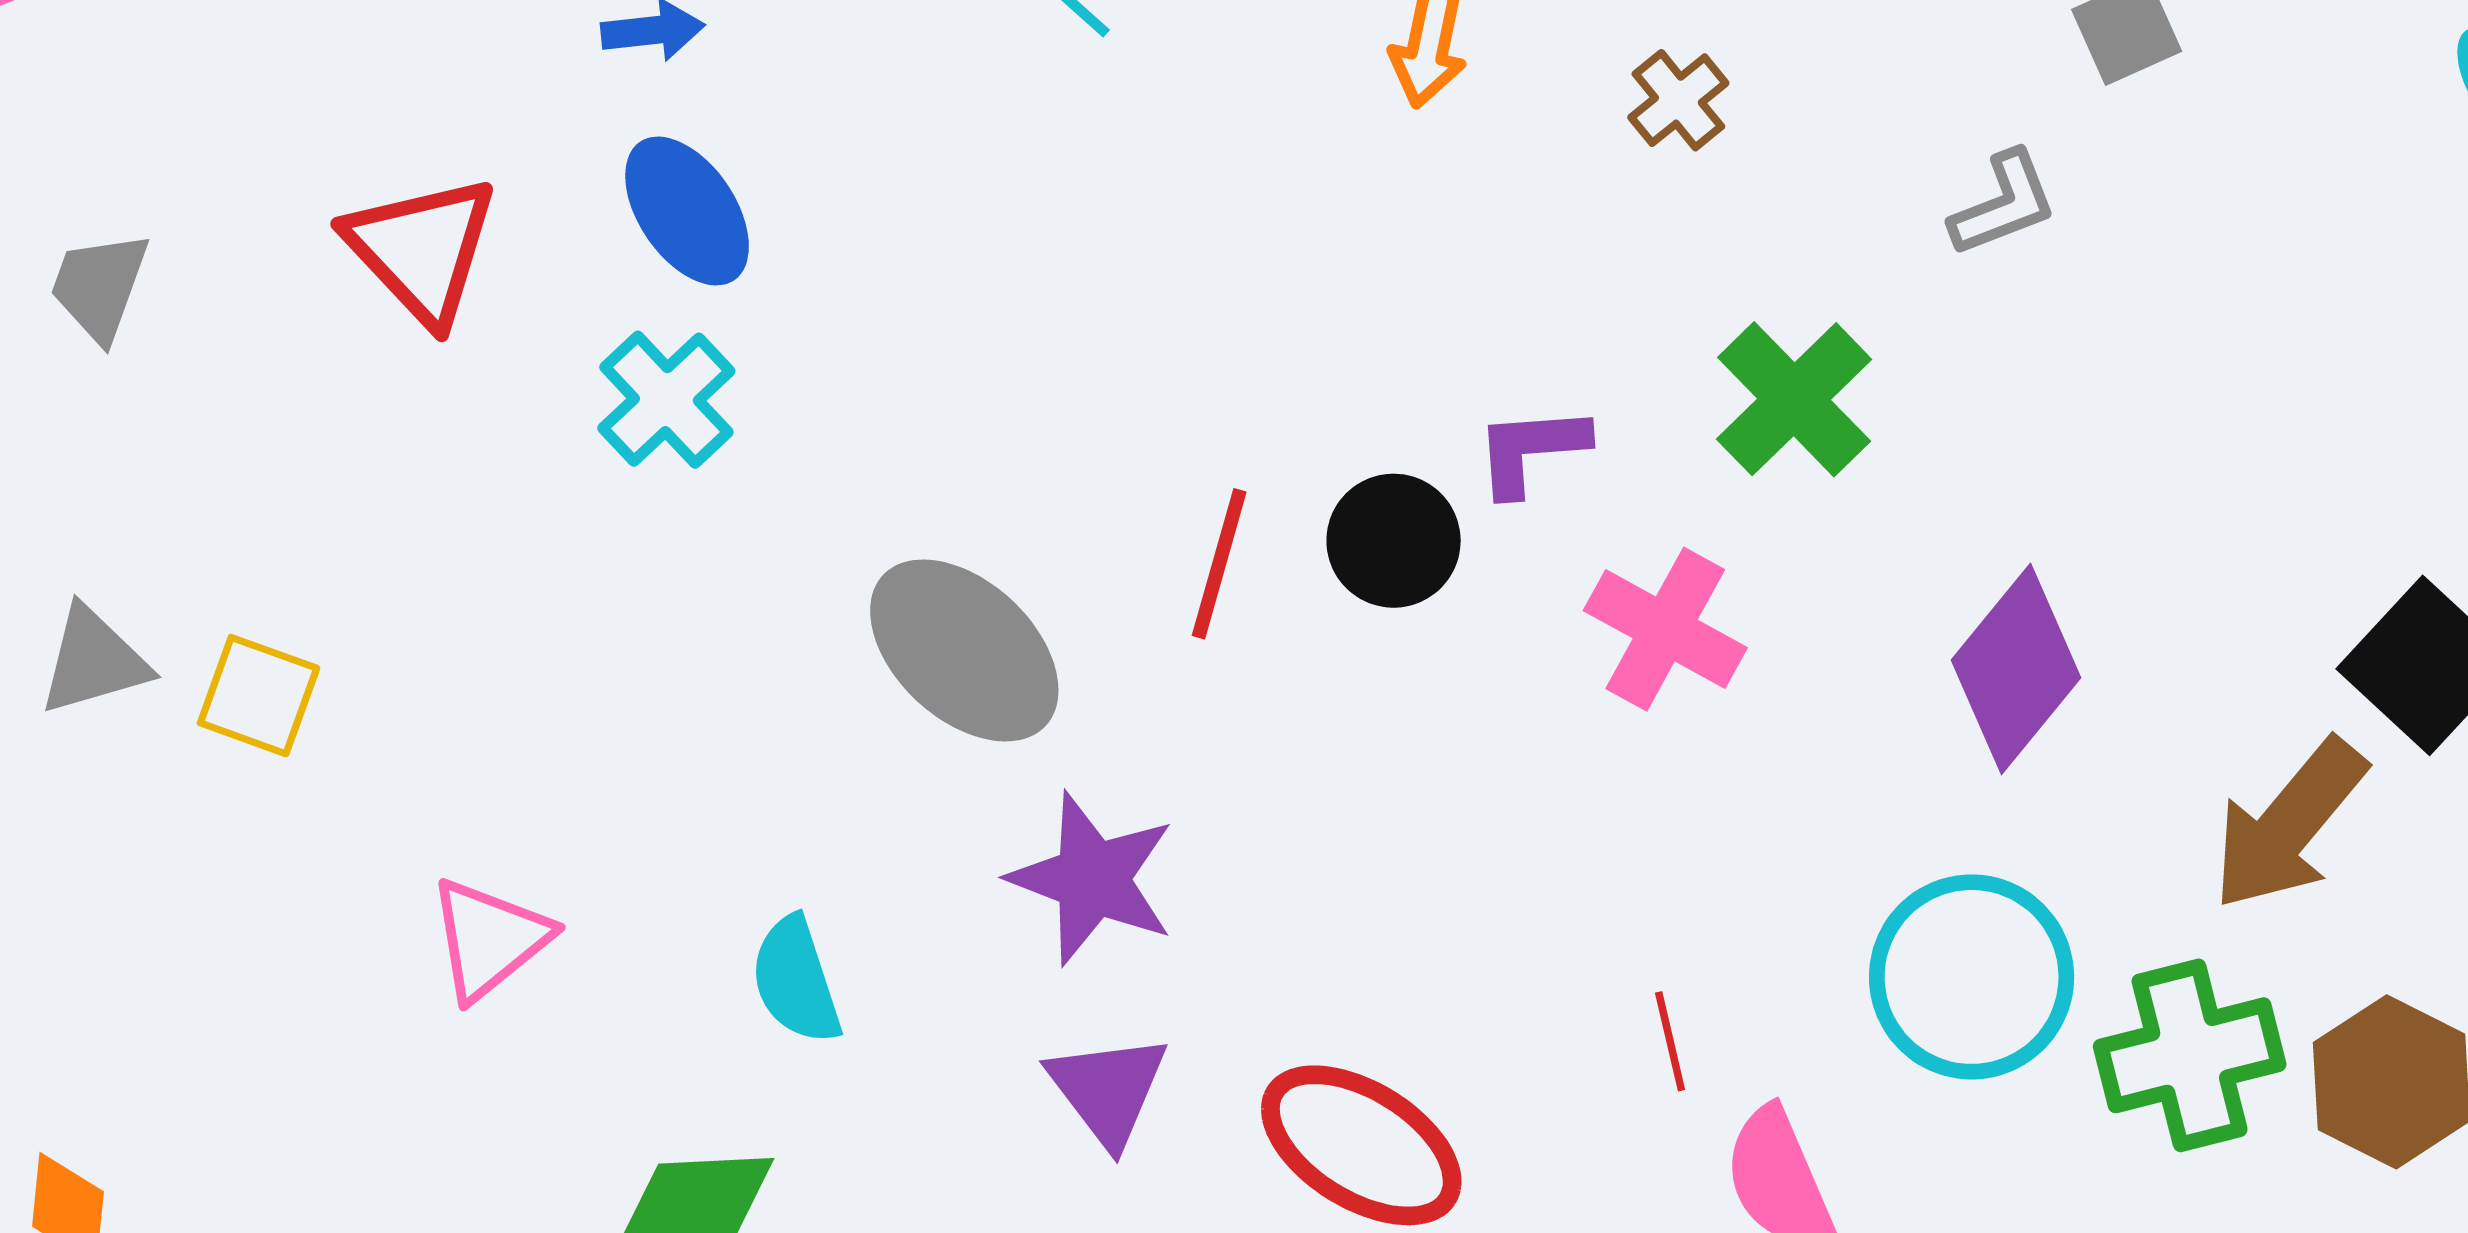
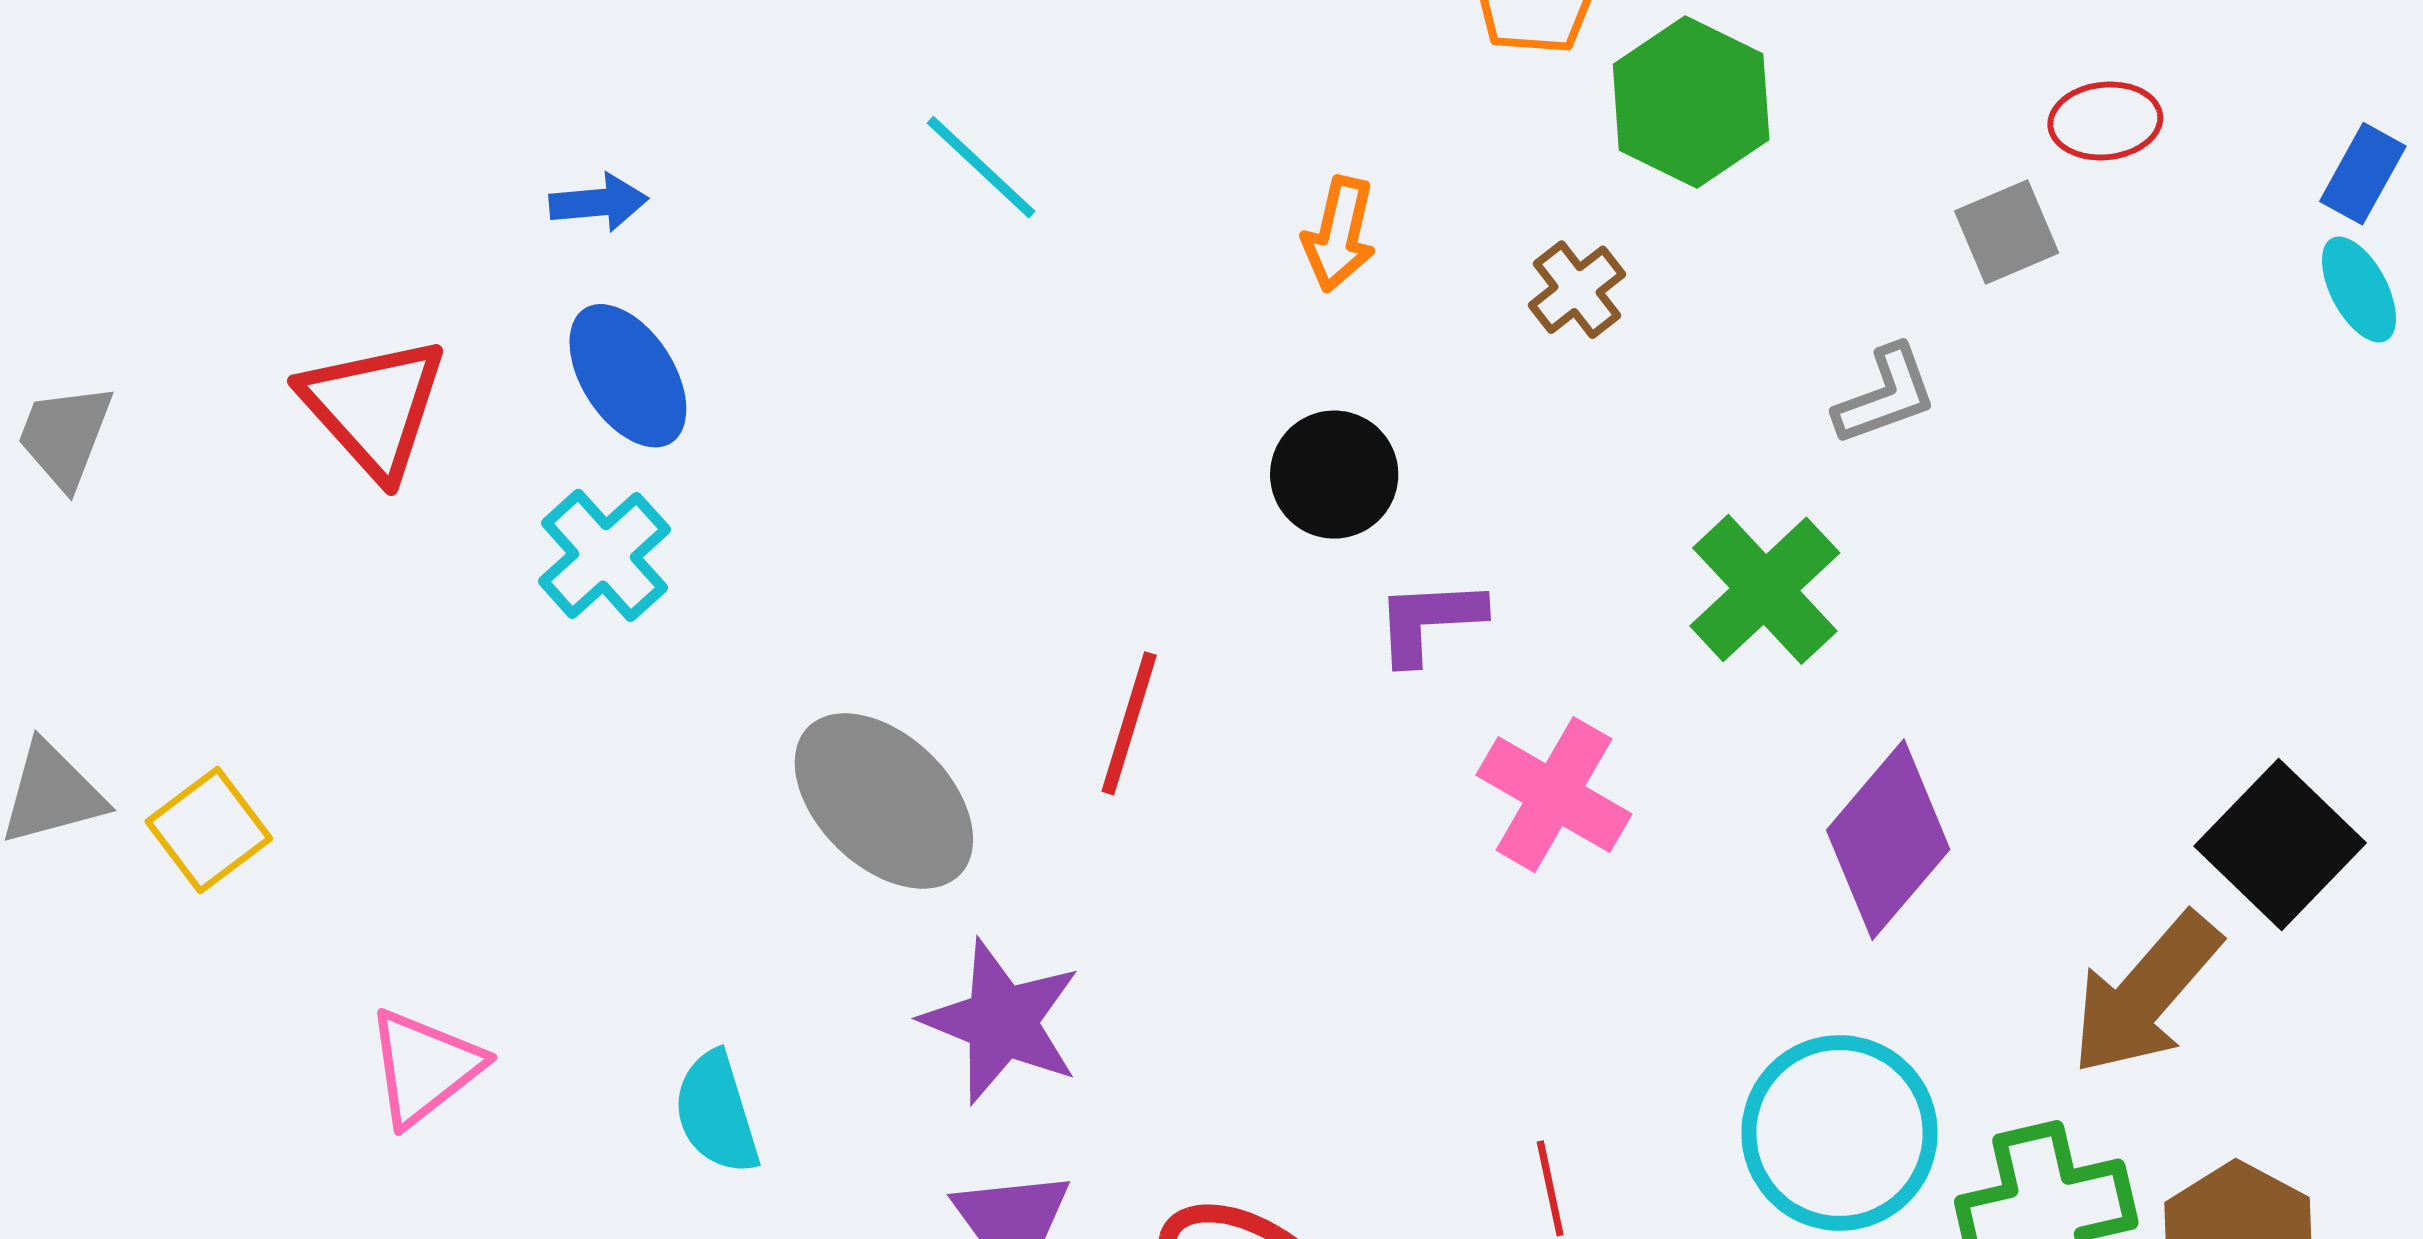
green cross: (1794, 399) -> (1765, 589), moved
black circle: (1394, 541) -> (1334, 475), moved
yellow square: (259, 696) -> (209, 830), turned 32

